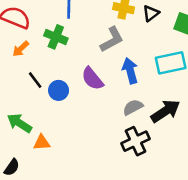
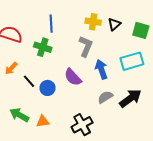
gray L-shape: (112, 39) -> (86, 46), turned -35
orange arrow: (21, 49) -> (11, 68), moved
black cross: (136, 141) -> (82, 125), moved
orange triangle: (42, 143) -> (43, 121), moved

